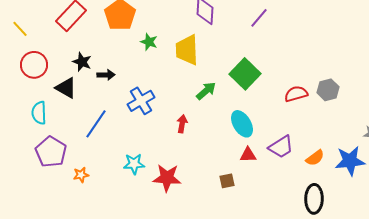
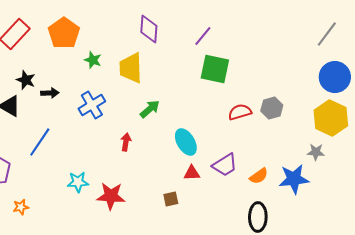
green square: (245, 74) -> (215, 69), moved, turned -32
blue cross: (141, 101) -> (92, 105), moved
orange star: (81, 175) -> (21, 207), moved

